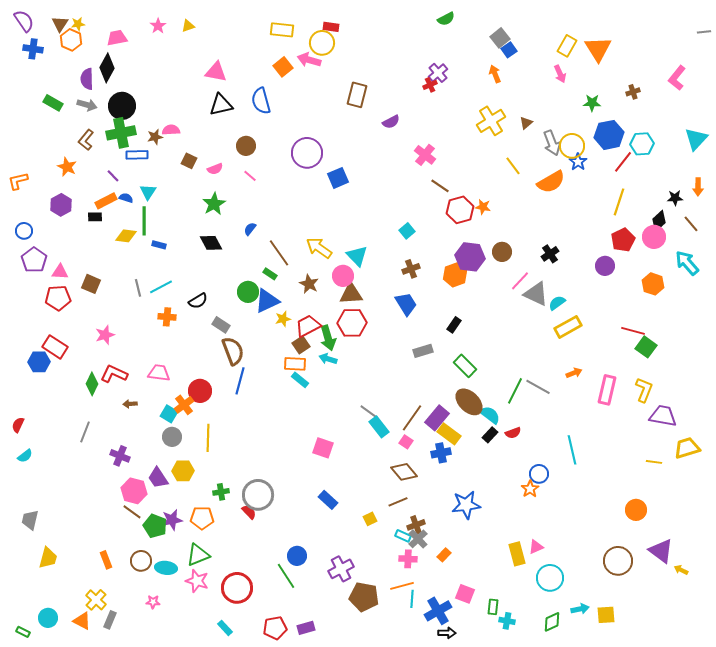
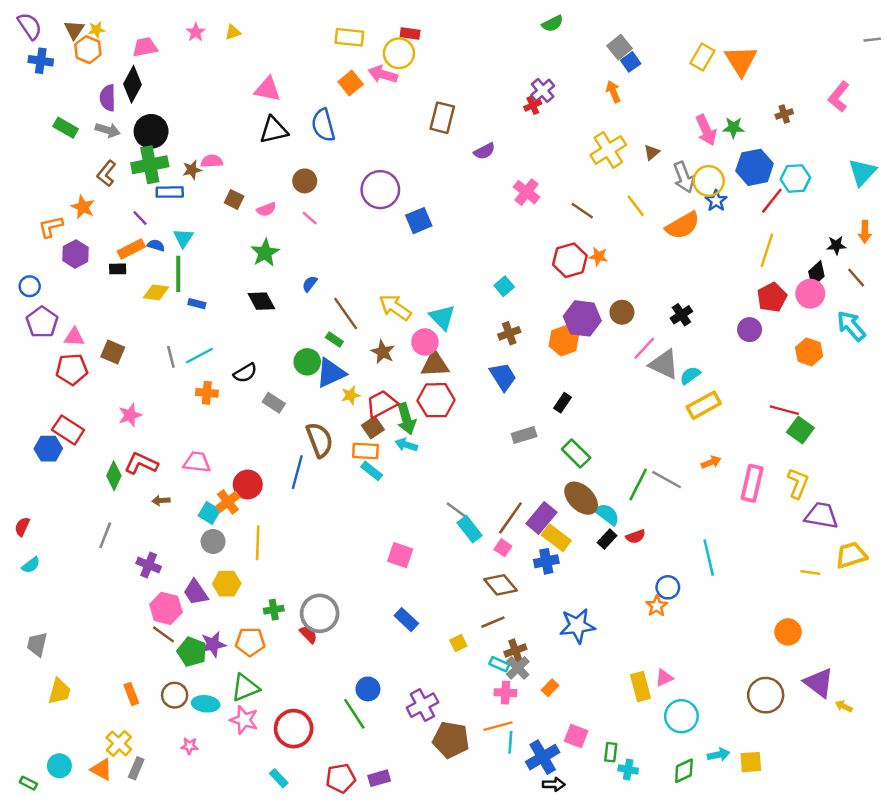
pink arrow: (560, 74) -> (706, 130), moved, size x1.4
orange L-shape: (18, 181) -> (51, 227), moved
brown line: (440, 186) -> (582, 211), moved
brown semicircle: (233, 351) -> (320, 440), moved

